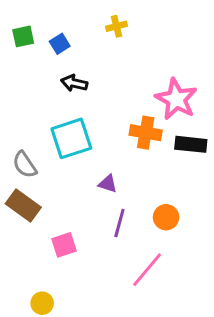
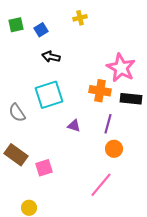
brown rectangle: (23, 206) -> (16, 155), moved
purple line: (119, 223) -> (108, 124), moved

